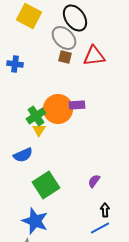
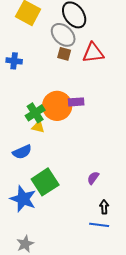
yellow triangle: (39, 130) -> (38, 127), turned -48
blue star: (35, 221) -> (23, 199), moved
blue line: (100, 228) -> (99, 225), turned 36

